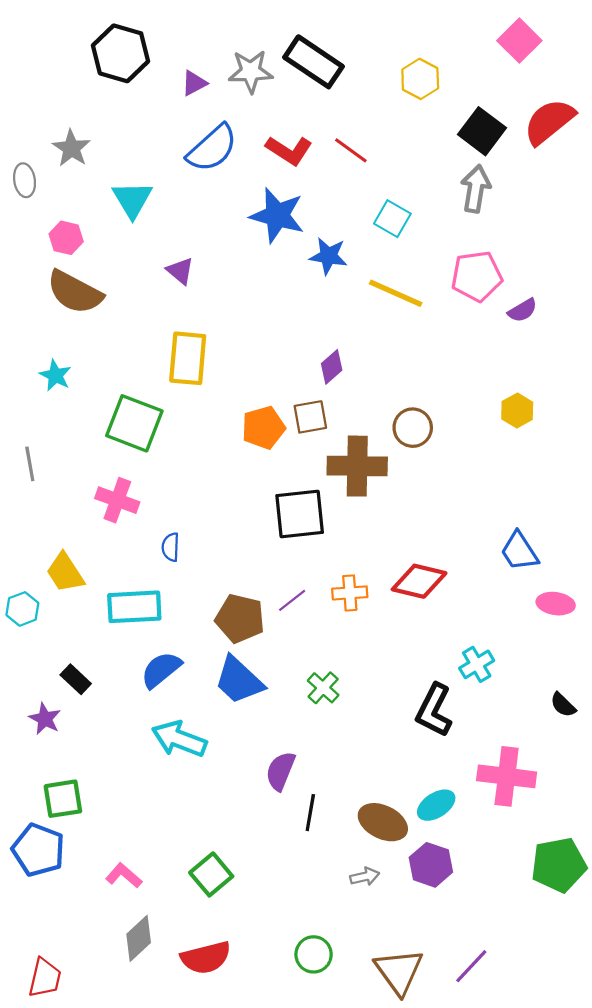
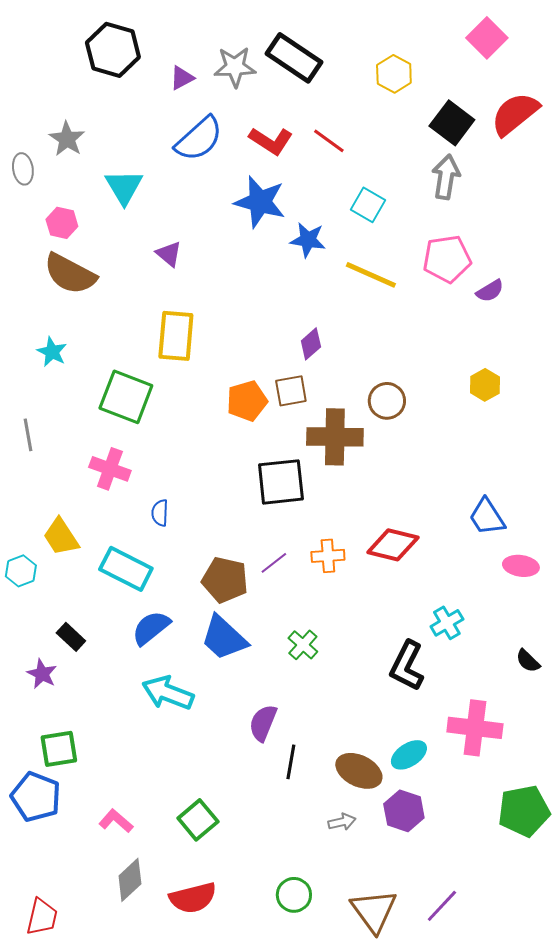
cyan rectangle: (134, 607) -> (126, 569), turned 30

